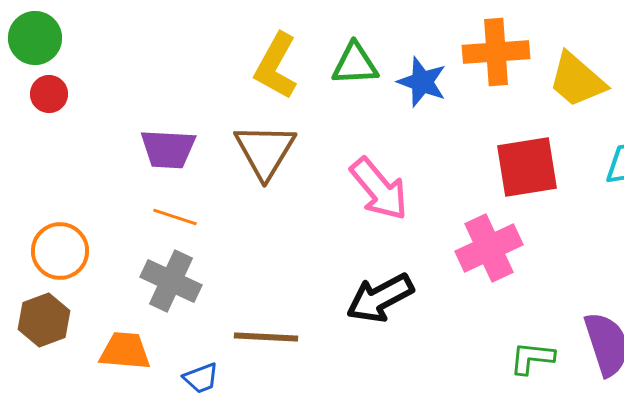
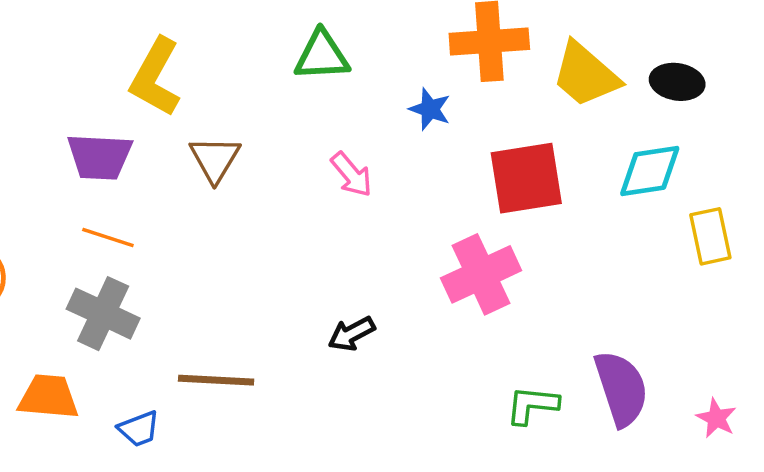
yellow L-shape: (276, 66) -> (155, 77), moved
blue star: (422, 82) -> (430, 109), moved, size x0.7
brown triangle: (265, 151) -> (215, 159), size x0.7
pink arrow: (379, 189) -> (352, 175), moved, size x0.6
black arrow: (380, 298) -> (352, 334), size x0.6

